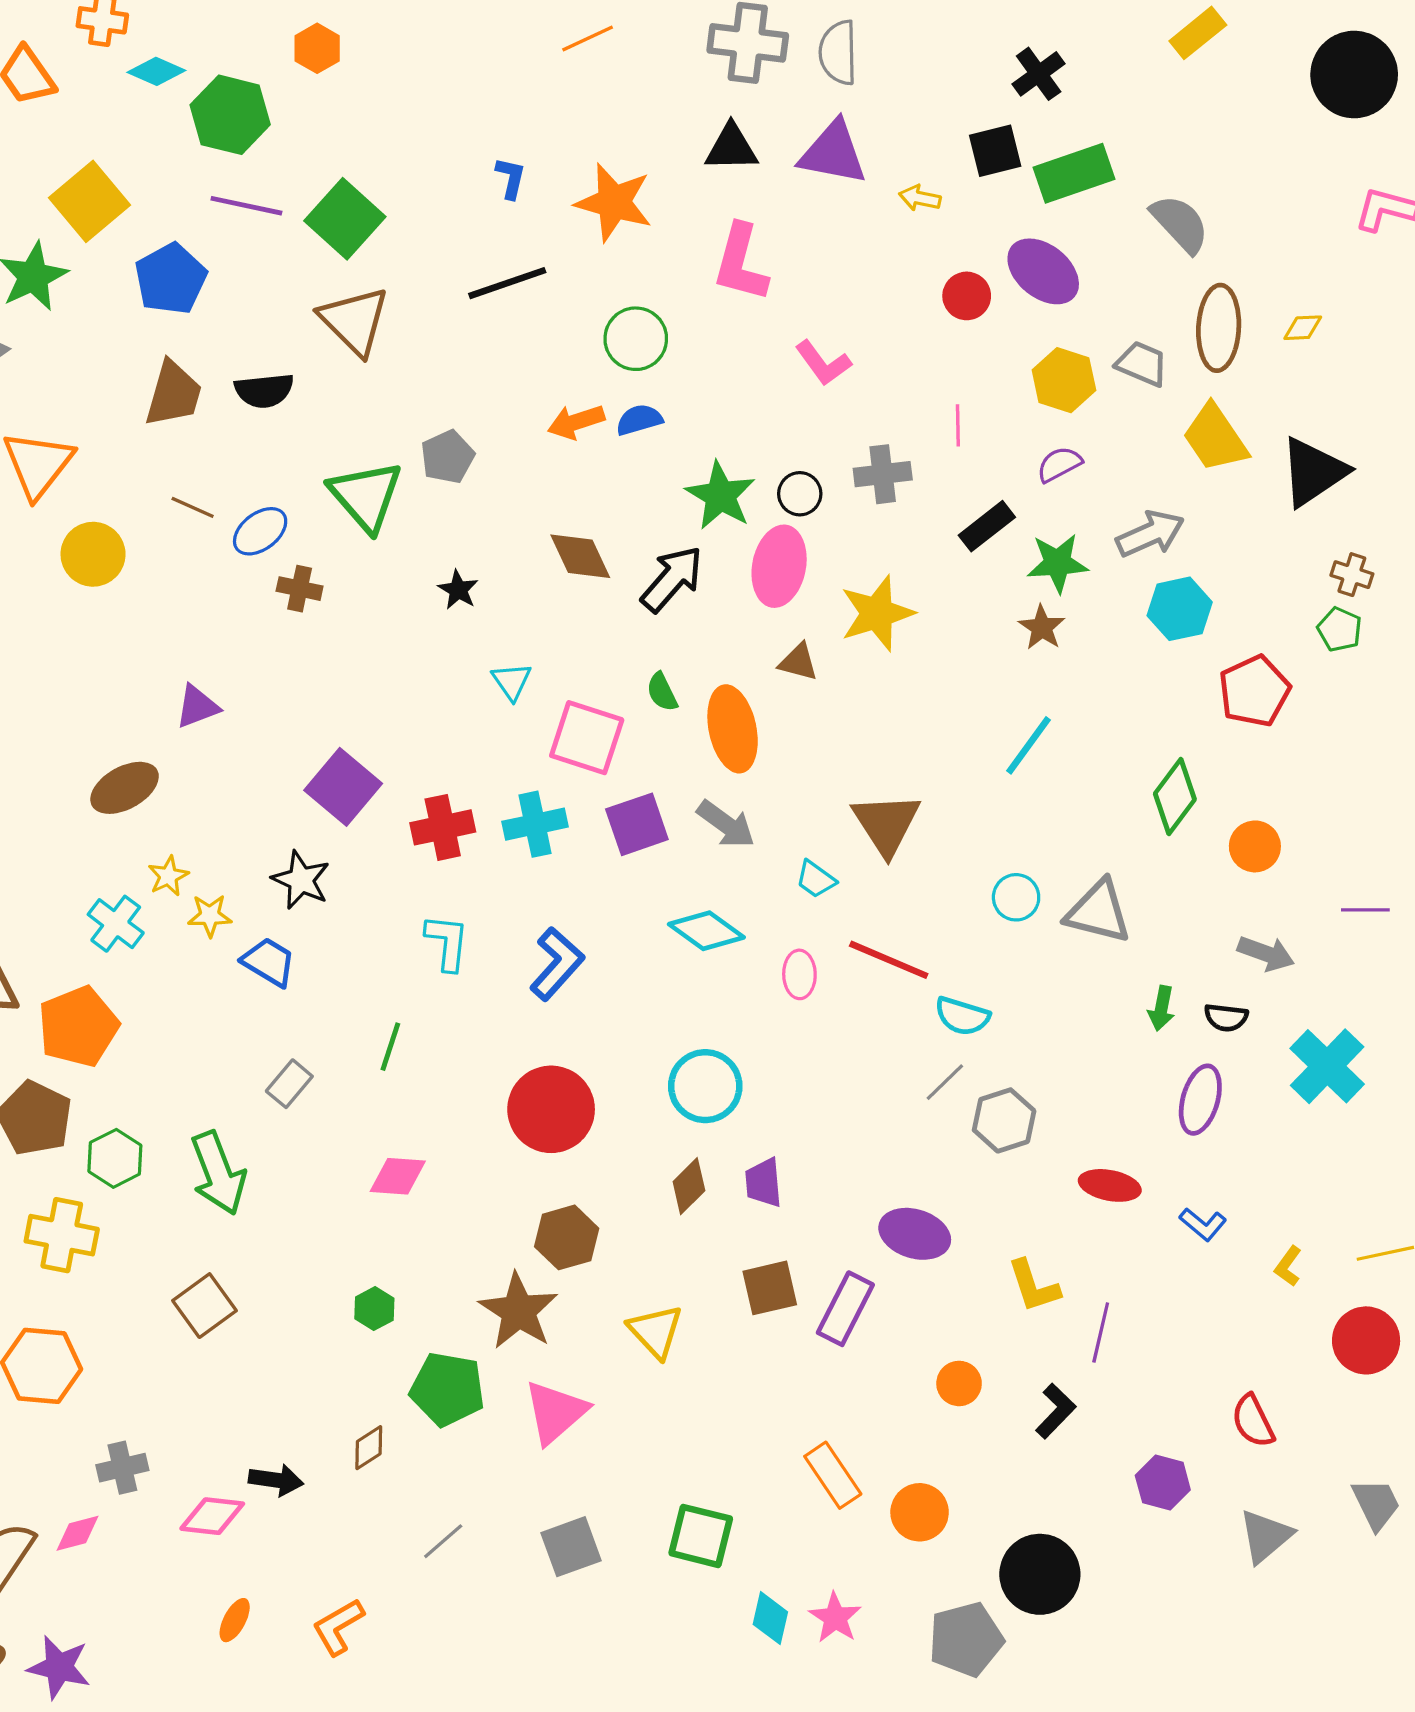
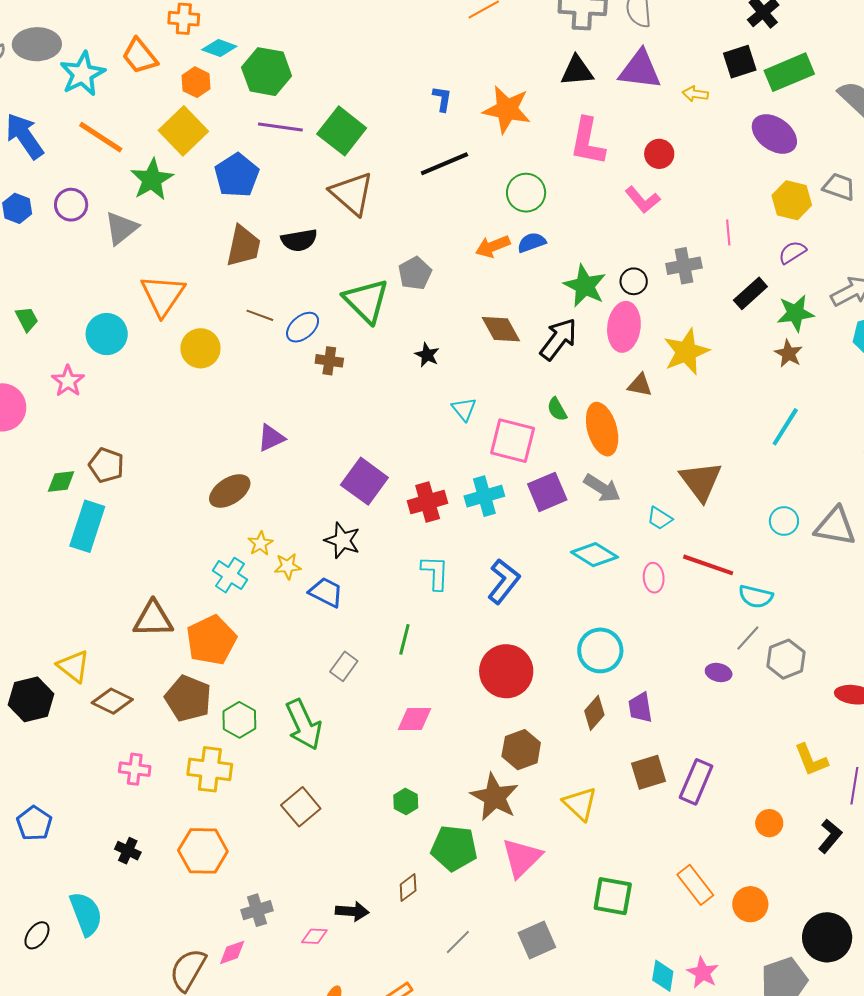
orange hexagon: (317, 48) -> (196, 82), moved
red circle: (967, 296) -> (659, 154), moved
purple ellipse: (915, 1234) -> (719, 673), moved, size x0.6
pink diamond: (212, 1516) -> (314, 936), size x0.7
green square: (701, 1536) -> (613, 896), moved

